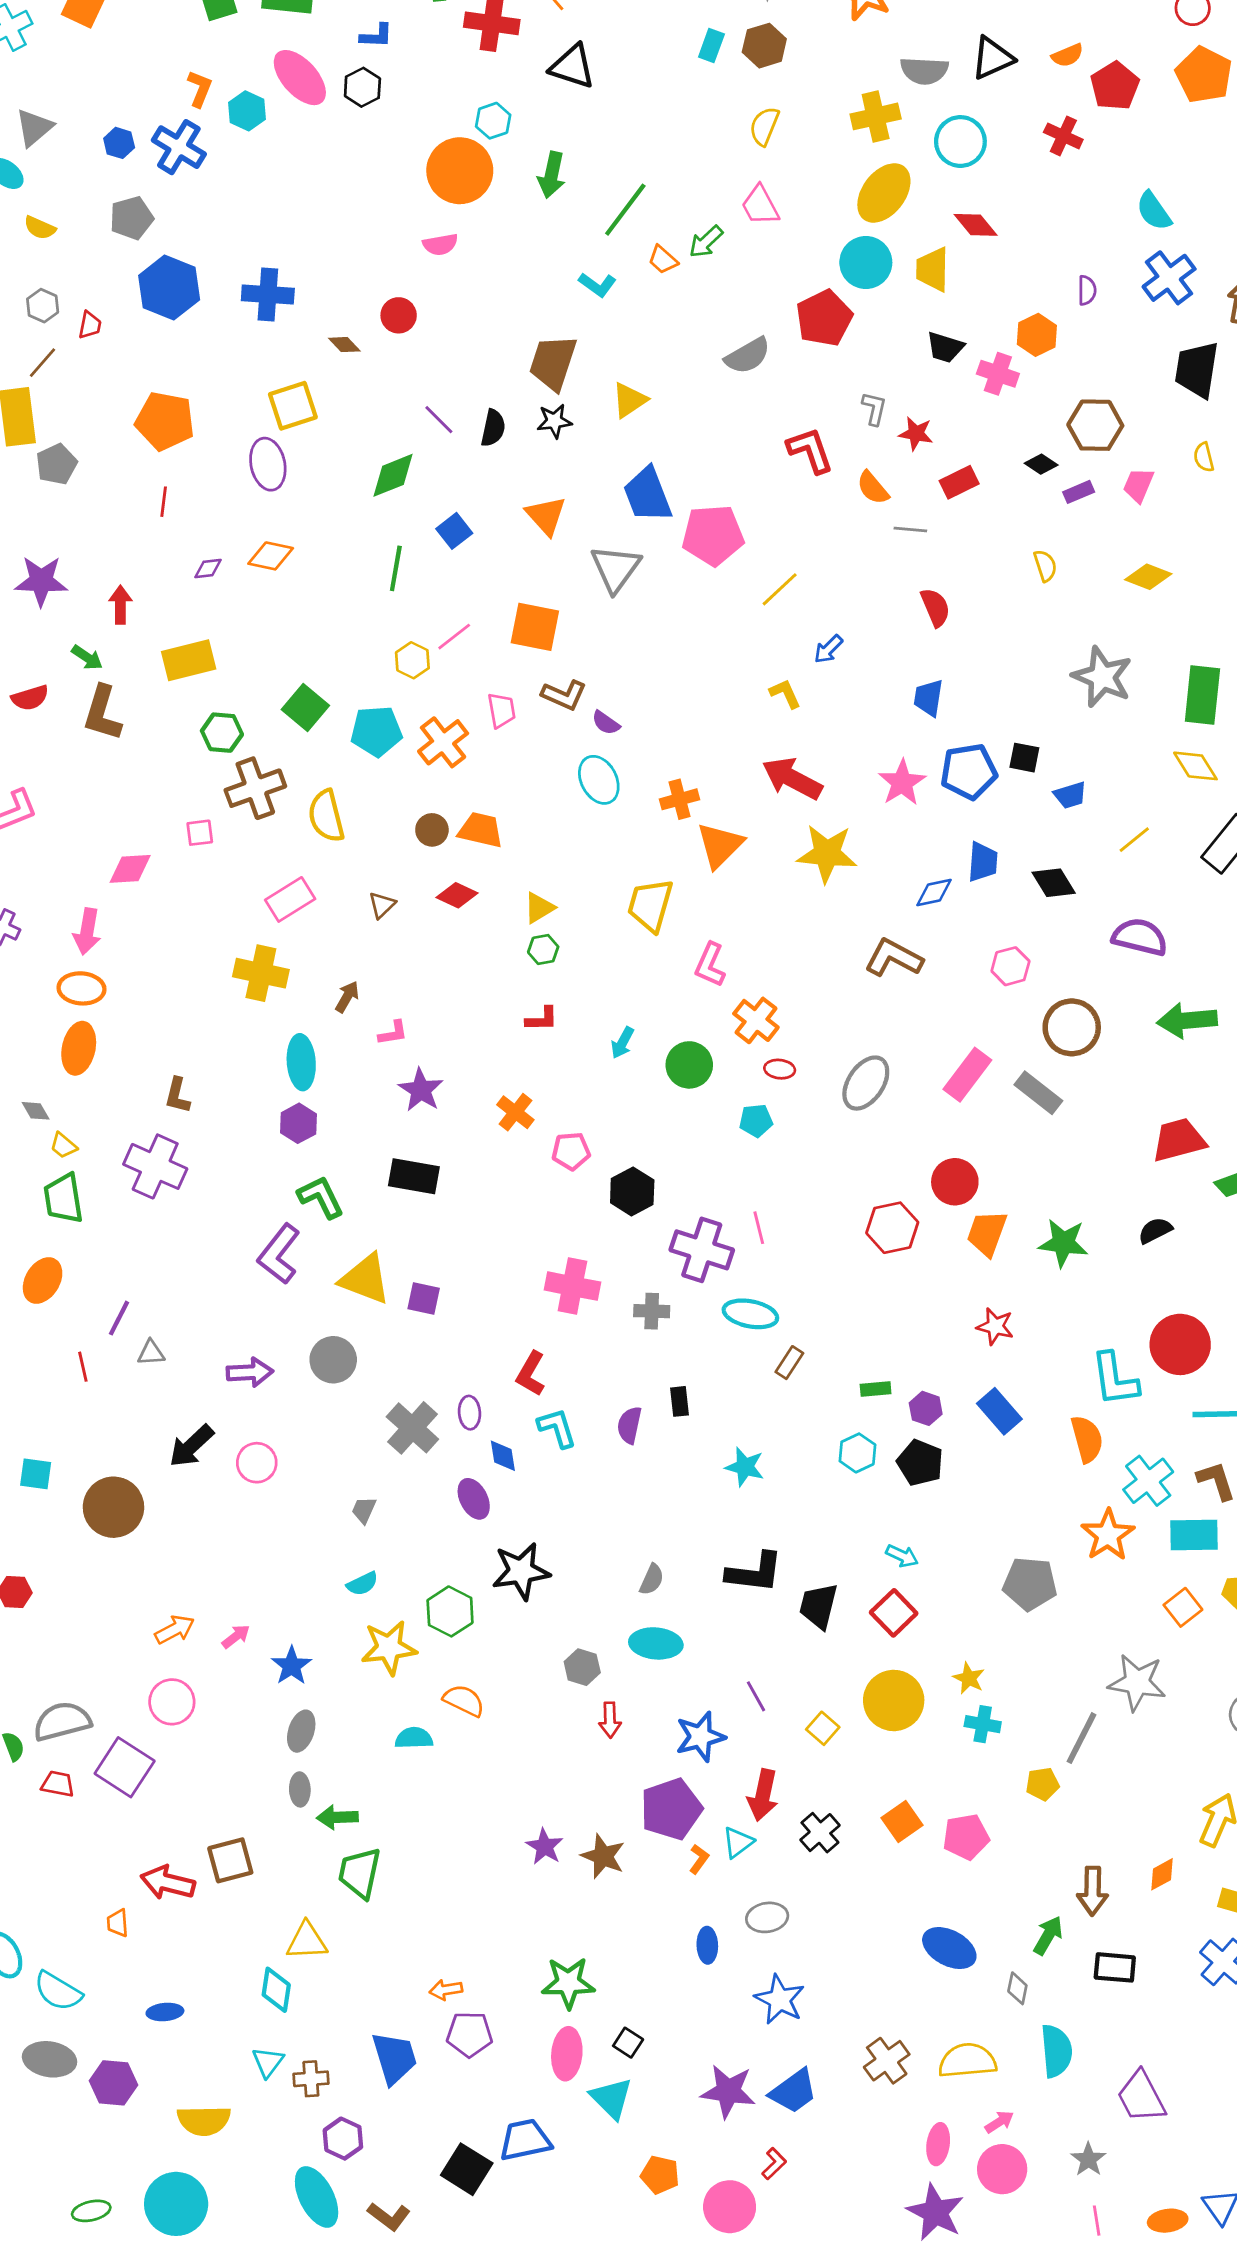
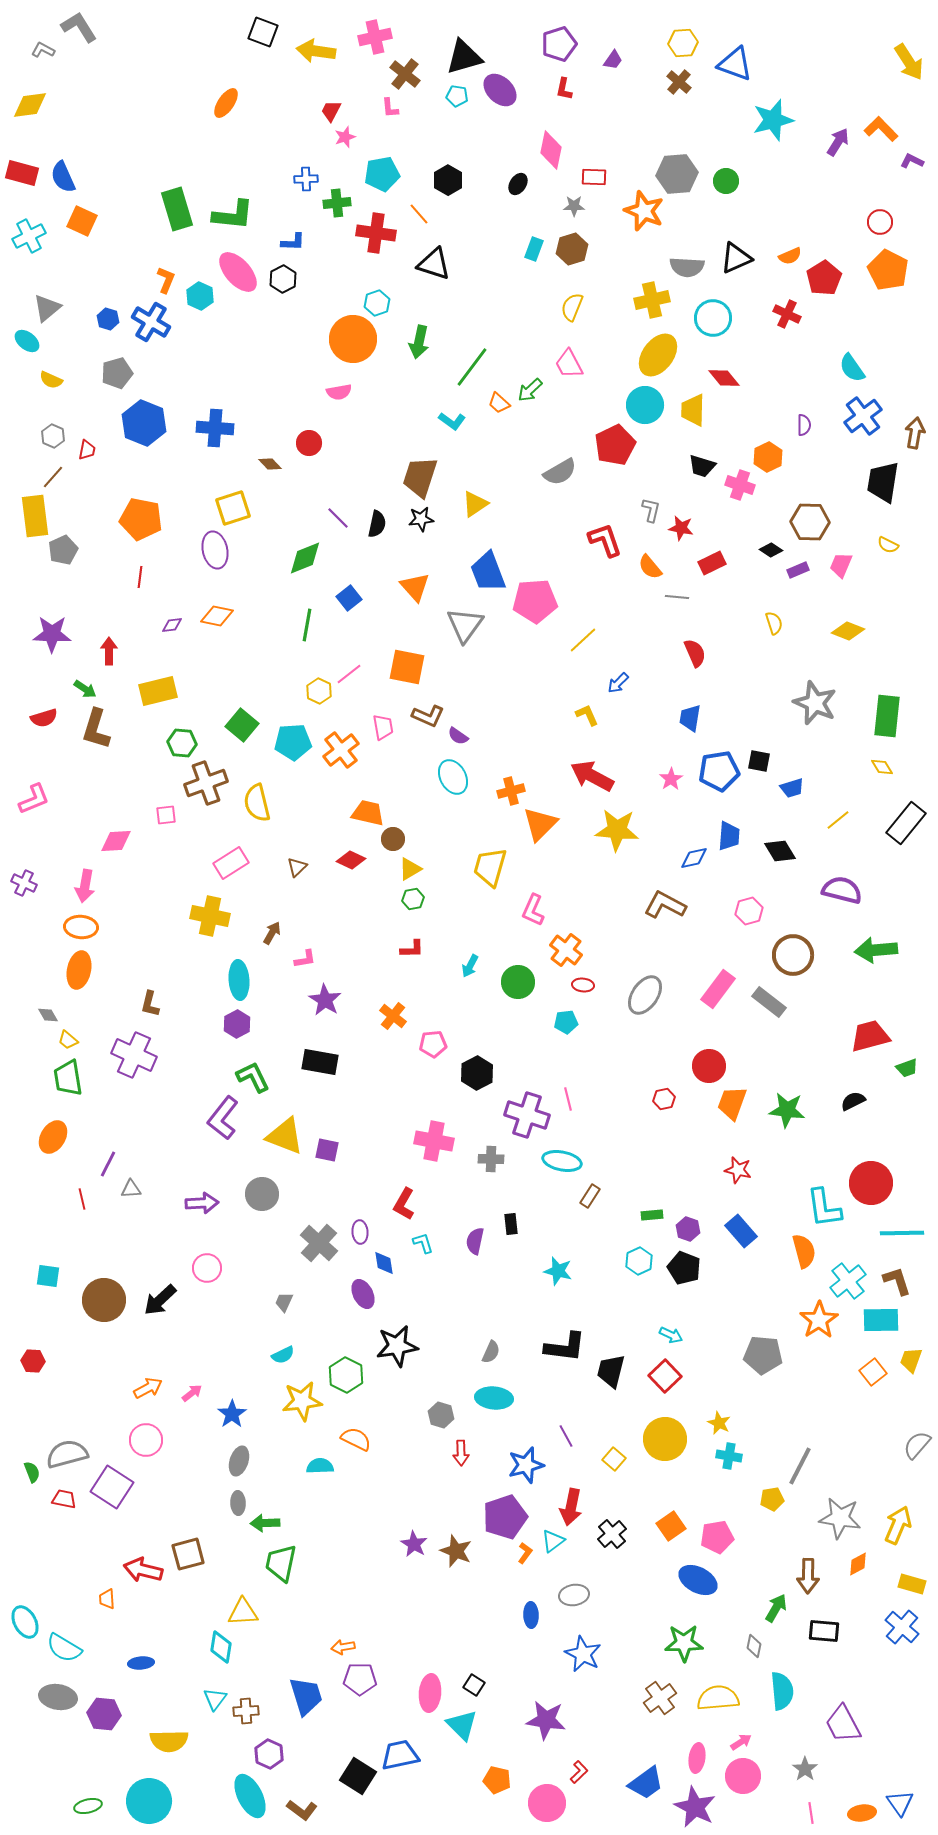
yellow semicircle: (1204, 457) -> (888, 545), turned -50
yellow diamond: (1195, 766) -> (882, 767), size x0.7
pink star: (902, 783) -> (671, 779), size x0.7
brown circle: (432, 830) -> (393, 839), moved
red hexagon: (892, 1228) -> (664, 1099), size x0.6
cyan L-shape: (557, 1428) -> (423, 1243), size x0.7
black arrow: (191, 1446) -> (160, 1300), moved
gray star: (1137, 1682) -> (840, 1518), moved
blue ellipse: (949, 1948) -> (698, 1580), moved
green star: (568, 1983) -> (684, 1643), moved
blue trapezoid: (794, 2091) -> (646, 1783), moved

